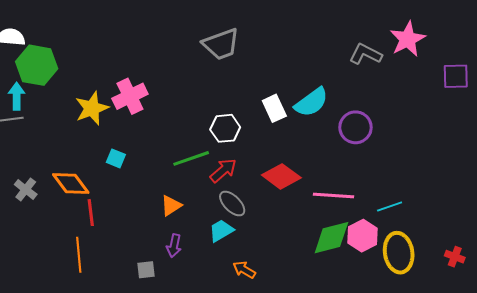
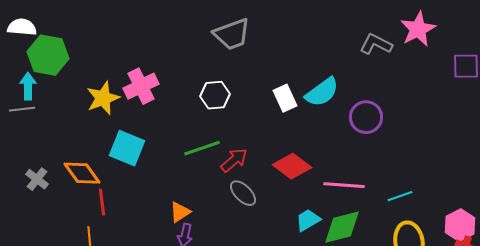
white hexagon: (225, 128) -> (215, 95), moved
cyan square: (116, 158) -> (127, 148), size x1.8
orange triangle: (171, 206) -> (180, 212), moved
cyan trapezoid: (221, 231) -> (308, 220), moved
pink hexagon: (363, 236) -> (460, 225), moved

